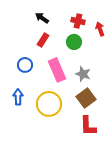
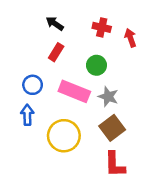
green circle: (74, 42) -> (96, 65), moved
pink rectangle: (57, 70) -> (74, 91), turned -45
blue arrow: (18, 97) -> (27, 115), moved

